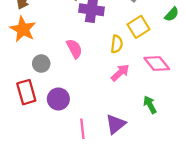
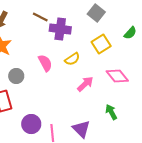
yellow semicircle: (117, 44) -> (72, 59), moved, turned 49
purple circle: (58, 99) -> (31, 124), moved
purple triangle: (116, 124) -> (81, 129), turned -36

